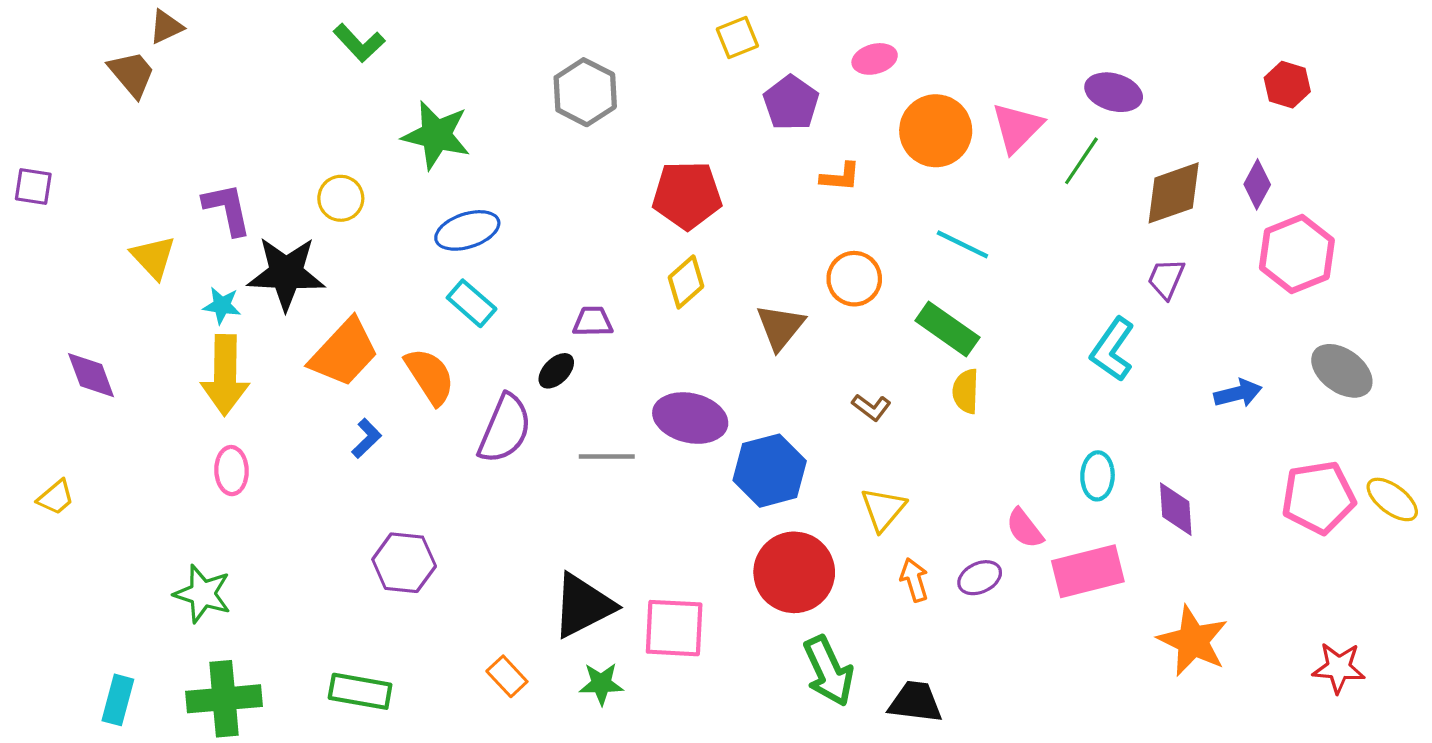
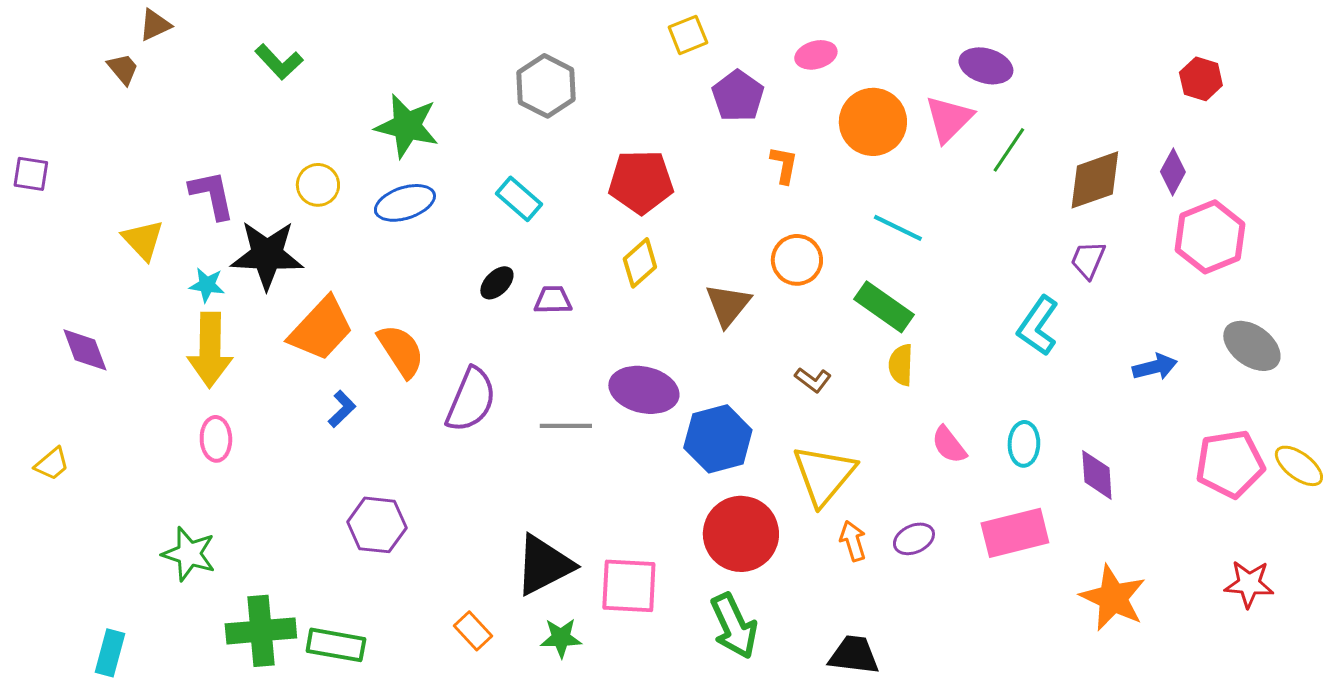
green L-shape: (359, 43) -> (279, 62), moved
brown trapezoid: (132, 74) -> (123, 69), size x0.7
purple ellipse: (1114, 92) -> (986, 66), moved
orange L-shape: (840, 177) -> (784, 165), turned -84
blue ellipse: (467, 230) -> (405, 203), moved
cyan rectangle: (472, 303) -> (519, 199), moved
black ellipse: (556, 371) -> (497, 283), moved
yellow triangle: (883, 509) -> (824, 475), size x1.5
pink semicircle: (1025, 528) -> (949, 445), moved
red star: (1339, 668) -> (1249, 584), moved
green arrow: (828, 671) -> (734, 626), moved
green cross: (224, 699) -> (261, 631), moved

